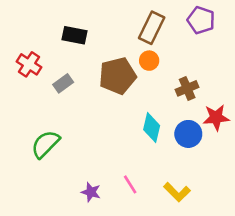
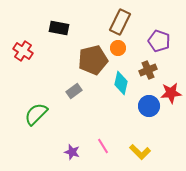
purple pentagon: (201, 20) -> (159, 41), moved
gray rectangle: (63, 83) -> (74, 91), moved
cyan diamond: (152, 128) -> (121, 83), moved

